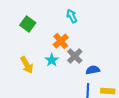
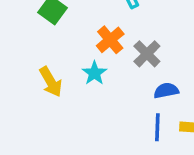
gray cross: (75, 56) -> (147, 54), moved

